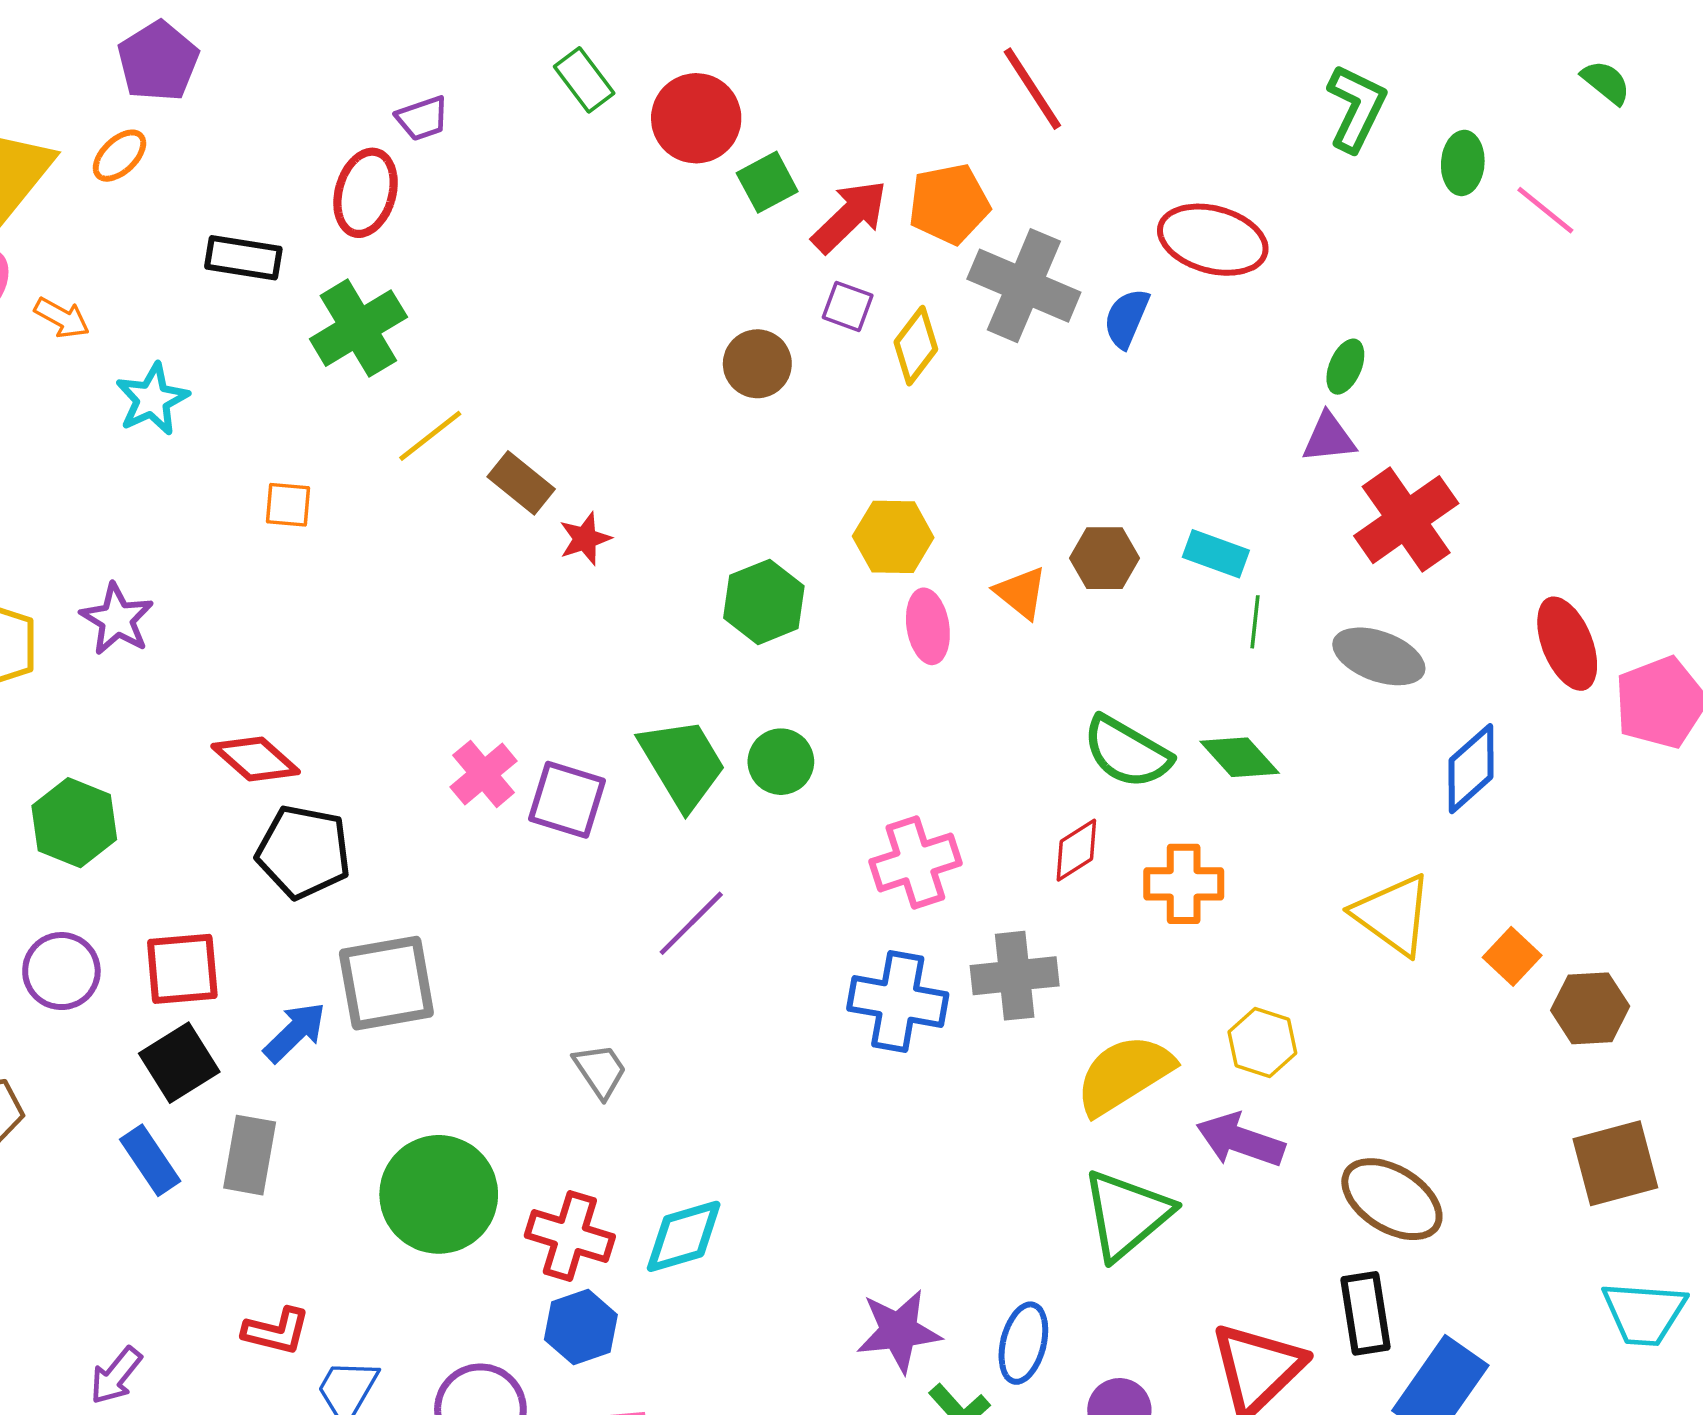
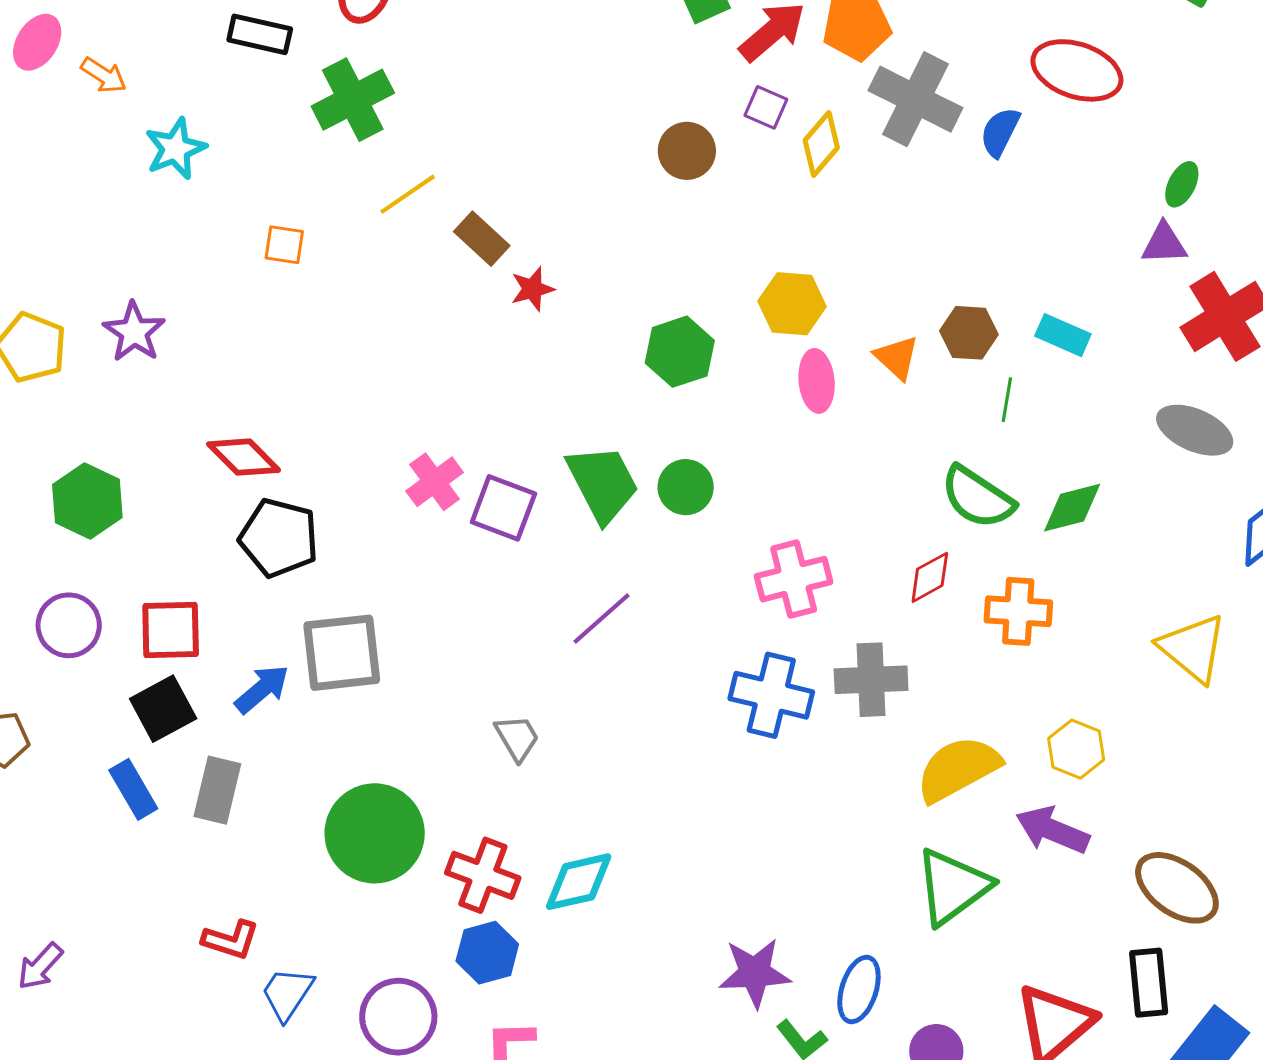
green line: (1255, 622) -> (1007, 400), moved
green diamond: (1240, 757) -> (1072, 508), turned -66
purple arrow: (116, 1376) -> (40, 966), moved

